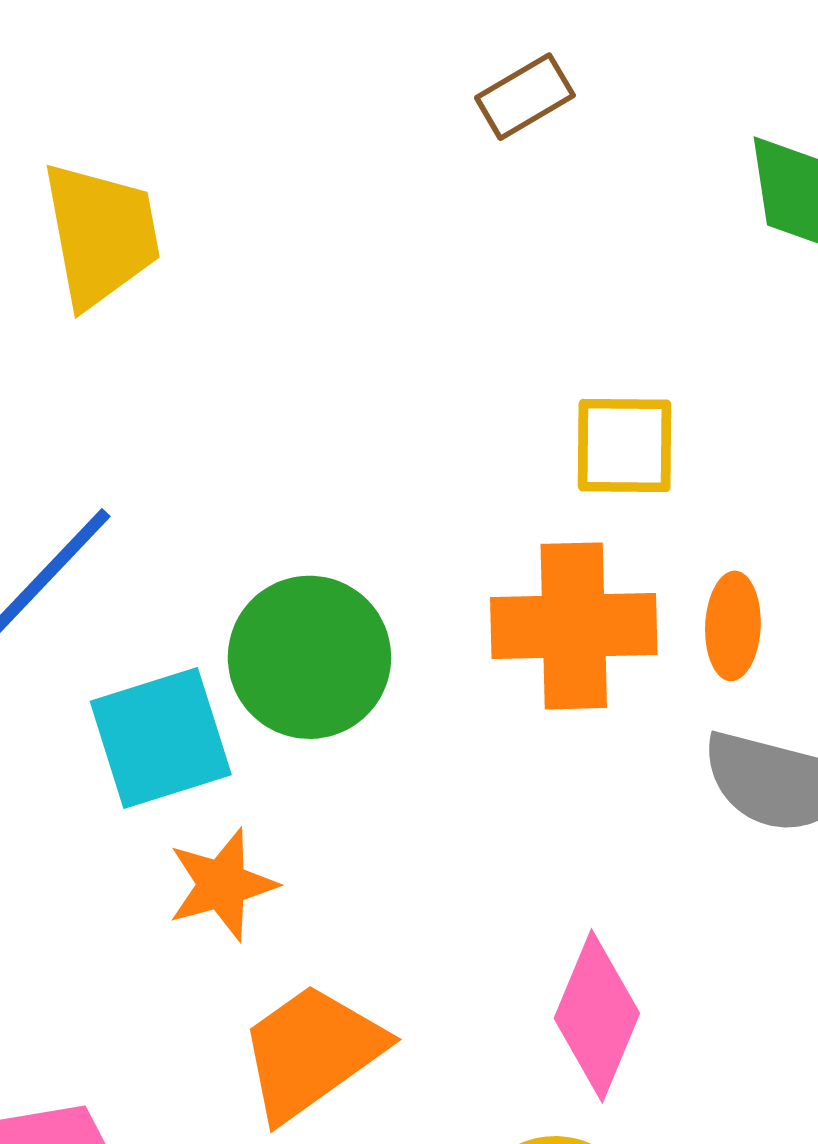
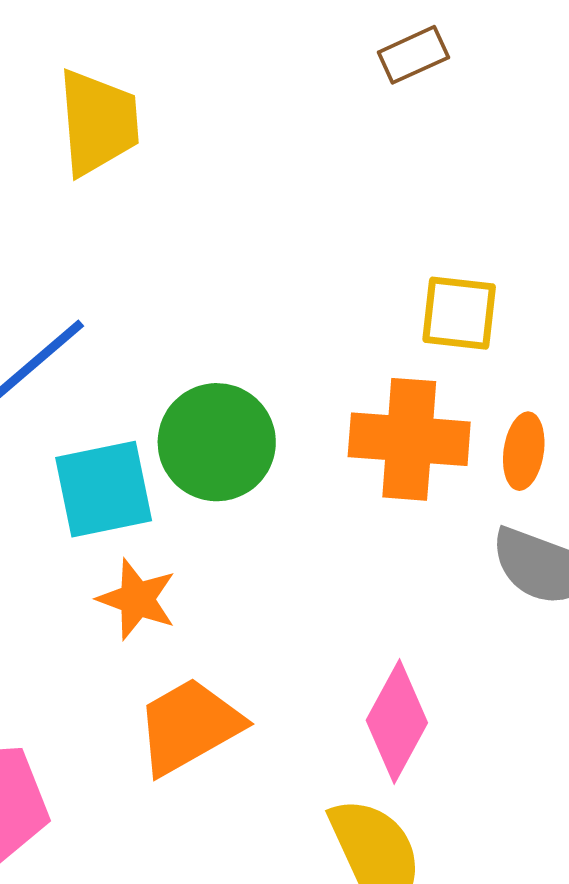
orange star: (222, 885) -> (137, 599), turned 30

